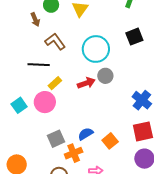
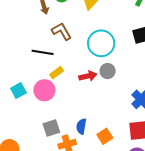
blue semicircle: (86, 134) -> (81, 126), turned -56

